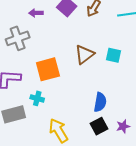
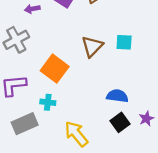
orange square: (48, 69) -> (55, 69), turned -30
blue semicircle: (100, 102) -> (117, 96), turned -84

